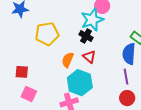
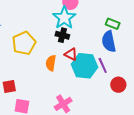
purple line: (126, 77) -> (103, 65), moved
cyan hexagon: (80, 83) -> (85, 66), moved

